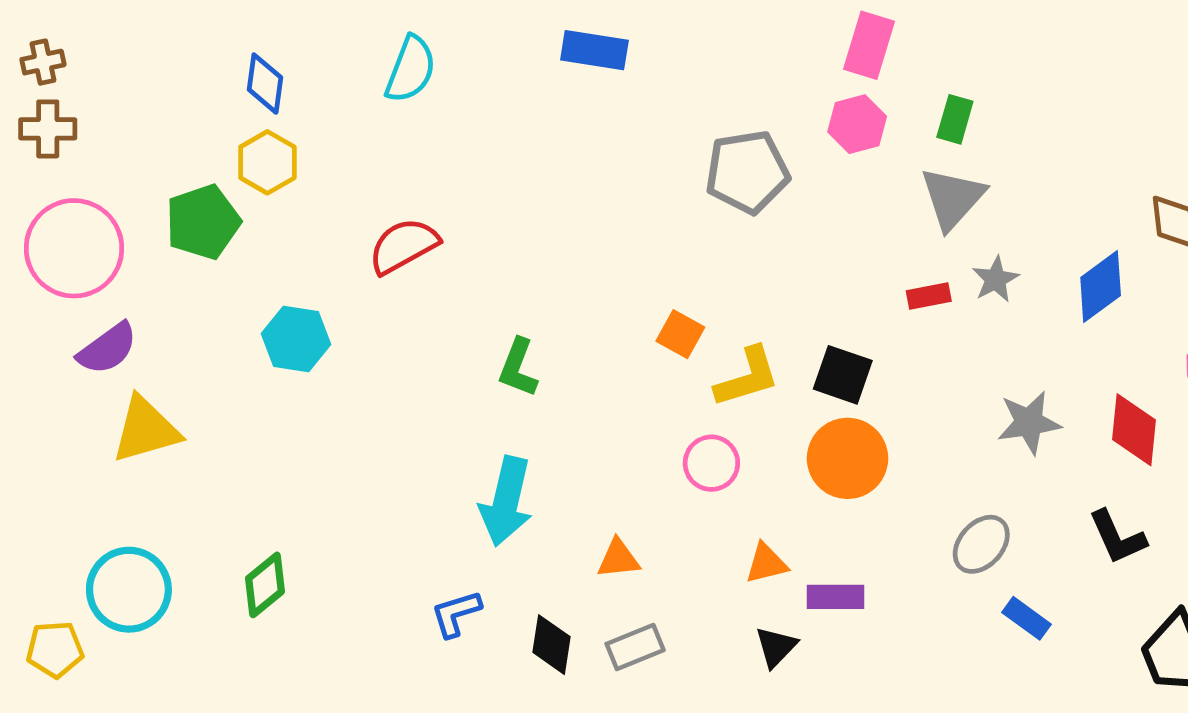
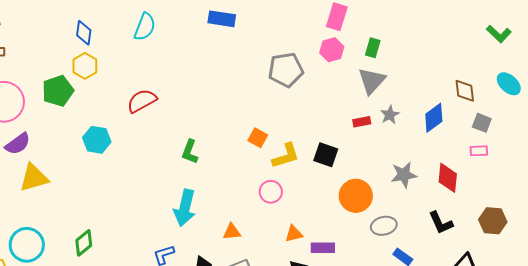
orange circle: (848, 458) -> (356, 196), moved
gray ellipse: (981, 544) -> (384, 226), turned 35

